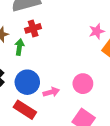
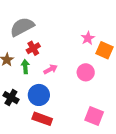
pink circle: (83, 84) -> (86, 72), moved
pink arrow: (51, 92) -> (50, 69), moved

